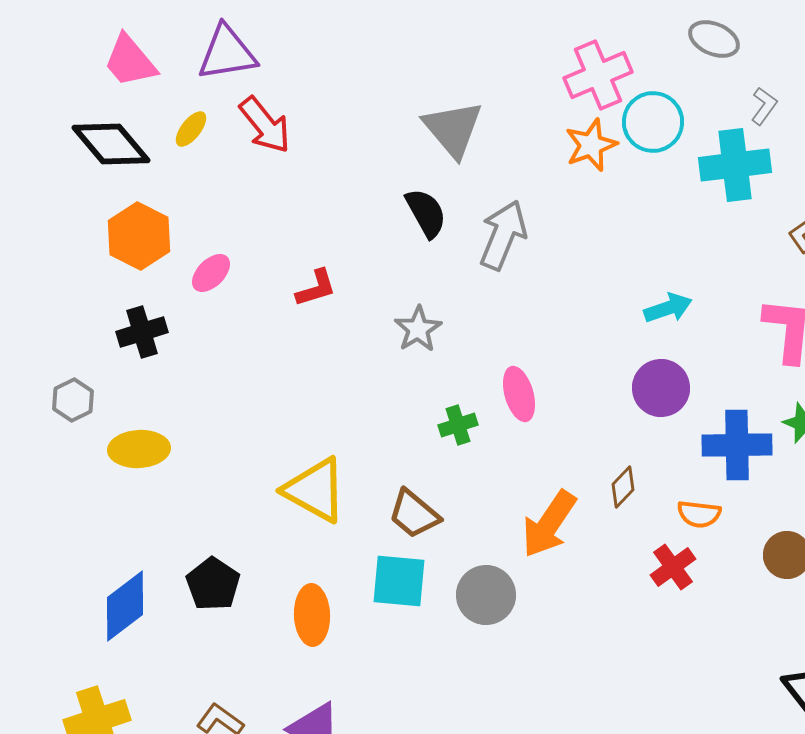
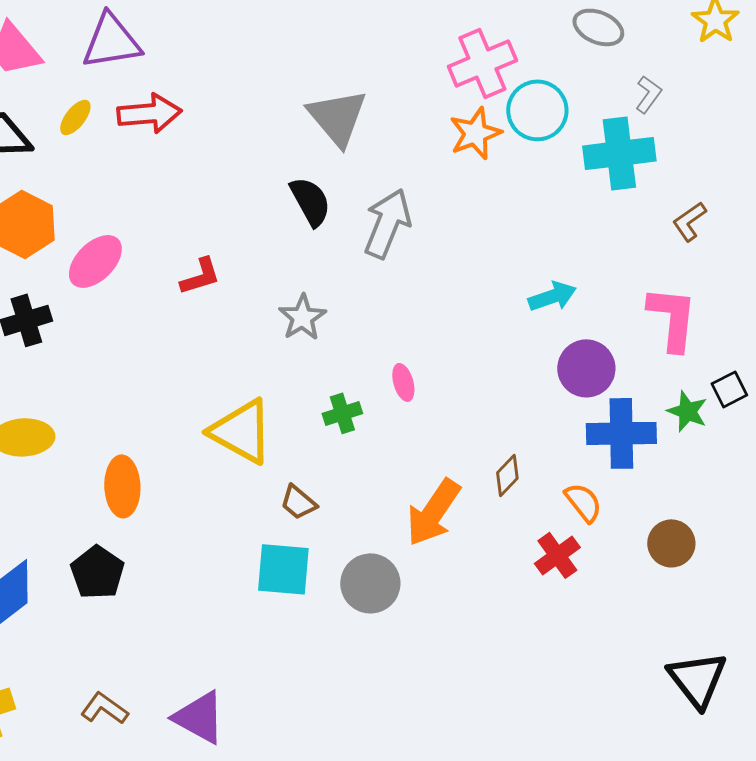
red arrow: (265, 125) -> (149, 113), turned -56
pink ellipse: (211, 273) -> (95, 261), size x1.4
purple circle: (661, 388) -> (586, 368), moved
pink ellipse: (519, 394) -> (403, 382), size x0.7
yellow triangle: (315, 490) -> (241, 431), moved
brown trapezoid: (414, 514) -> (298, 502), size x0.7
orange semicircle: (699, 514) -> (583, 502), turned -135
orange ellipse: (312, 615) -> (122, 486), moved

